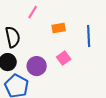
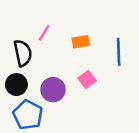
pink line: (33, 12) -> (44, 33), moved

